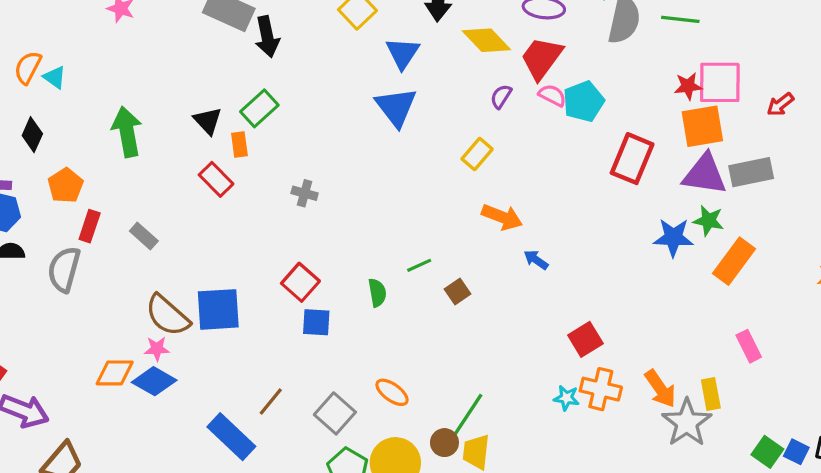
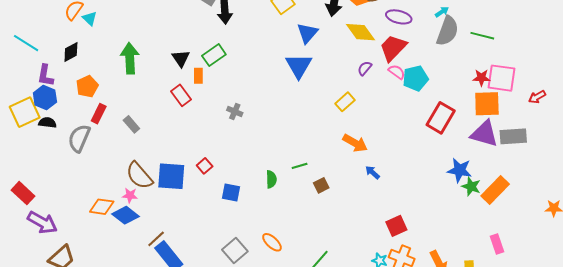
black diamond: (32, 135) -> (71, 52), turned 30
green star: (708, 221) -> (471, 186), moved
red square: (300, 282) -> (205, 166), moved, size x0.7
brown line: (271, 402) -> (156, 239), moved

